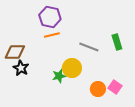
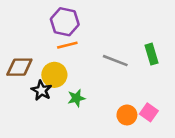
black star: (21, 68) -> (41, 90), moved
yellow circle: (72, 68) -> (54, 75), moved

